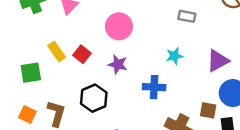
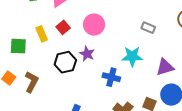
red square: (82, 54) -> (63, 27), moved
cyan star: (174, 56) -> (132, 56), size x1.5
black hexagon: (94, 98) -> (65, 62), moved

